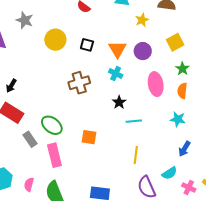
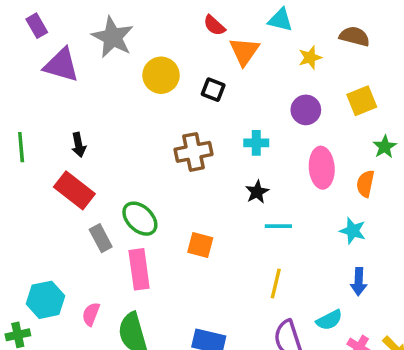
gray star: (25, 20) -> (113, 37), size x1.4
orange triangle: (117, 49) -> (244, 51), moved
green star: (182, 69) -> (385, 147), moved
cyan cross: (116, 74) -> (256, 143), turned -32
black arrow: (11, 86) -> (79, 145), turned -48
blue arrow: (184, 149) -> (359, 282), turned -35

